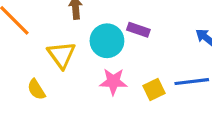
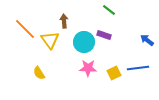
yellow triangle: (61, 55) -> (50, 40), moved

